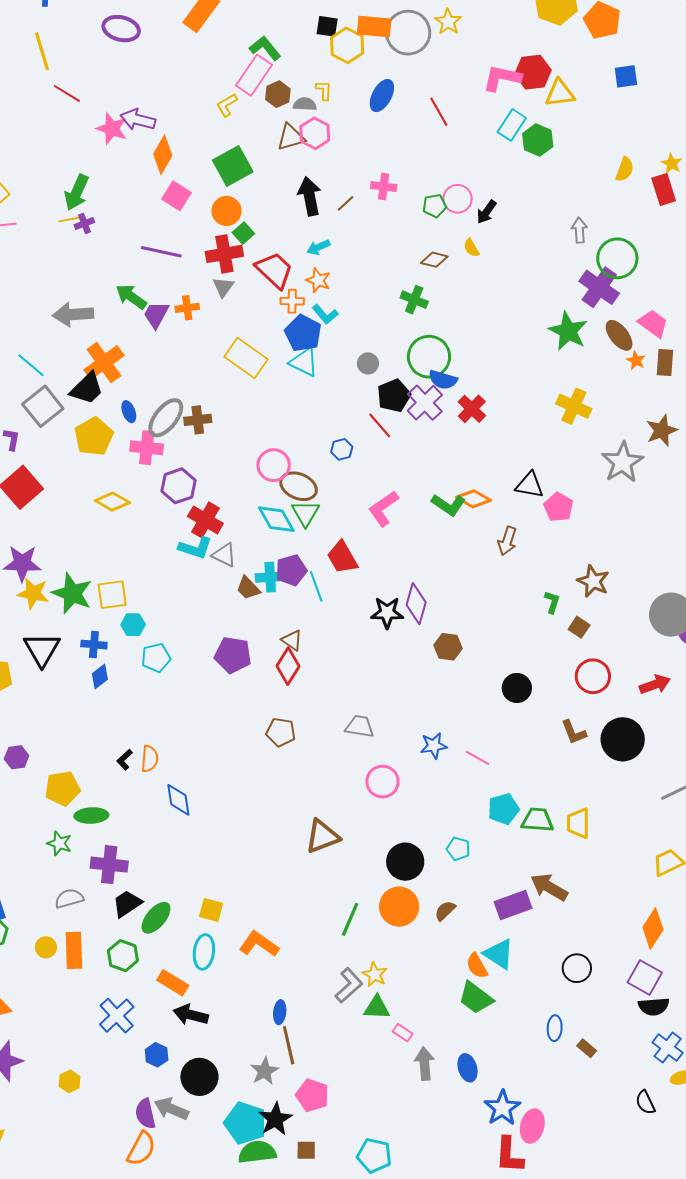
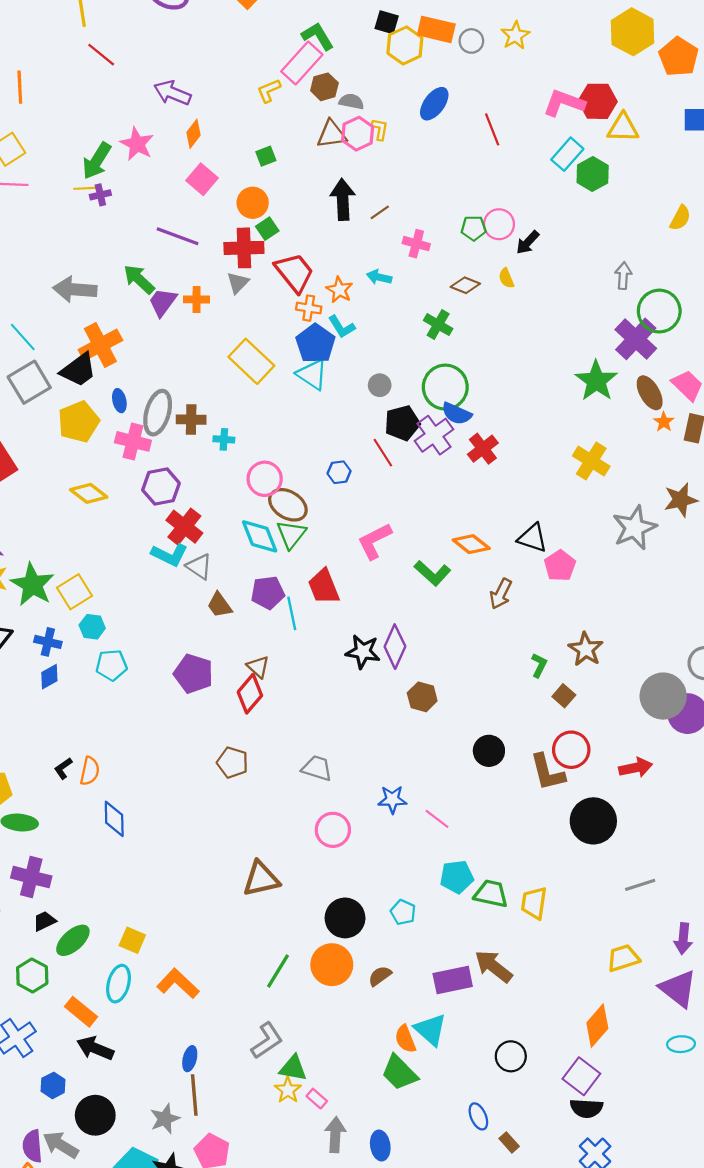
gray circle: (408, 33) -> (471, 41), size x0.5
yellow L-shape: (324, 90) -> (380, 129), moved
pink star: (112, 129) -> (137, 144), moved
orange diamond: (163, 155) -> (193, 134), size x0.7
green square: (233, 166) -> (266, 156), size x0.5
pink cross: (384, 187) -> (416, 244), moved
cyan arrow: (318, 247) -> (379, 277), moved, turned 30
gray ellipse: (166, 418) -> (158, 413), turned -30
green L-shape: (448, 505) -> (432, 573), moved
cyan cross: (270, 577) -> (224, 439), moved, size x0.7
yellow square: (112, 595) -> (75, 592), turned -32
brown L-shape: (574, 732) -> (547, 772), moved, size x1.4
black trapezoid: (127, 904) -> (44, 921), size x0.7
yellow star: (375, 974) -> (288, 1090), moved
blue ellipse: (555, 1028) -> (478, 1116), turned -35

